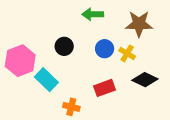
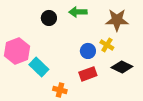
black circle: (64, 46) -> (49, 18), moved
blue circle: (105, 49) -> (88, 51), moved

